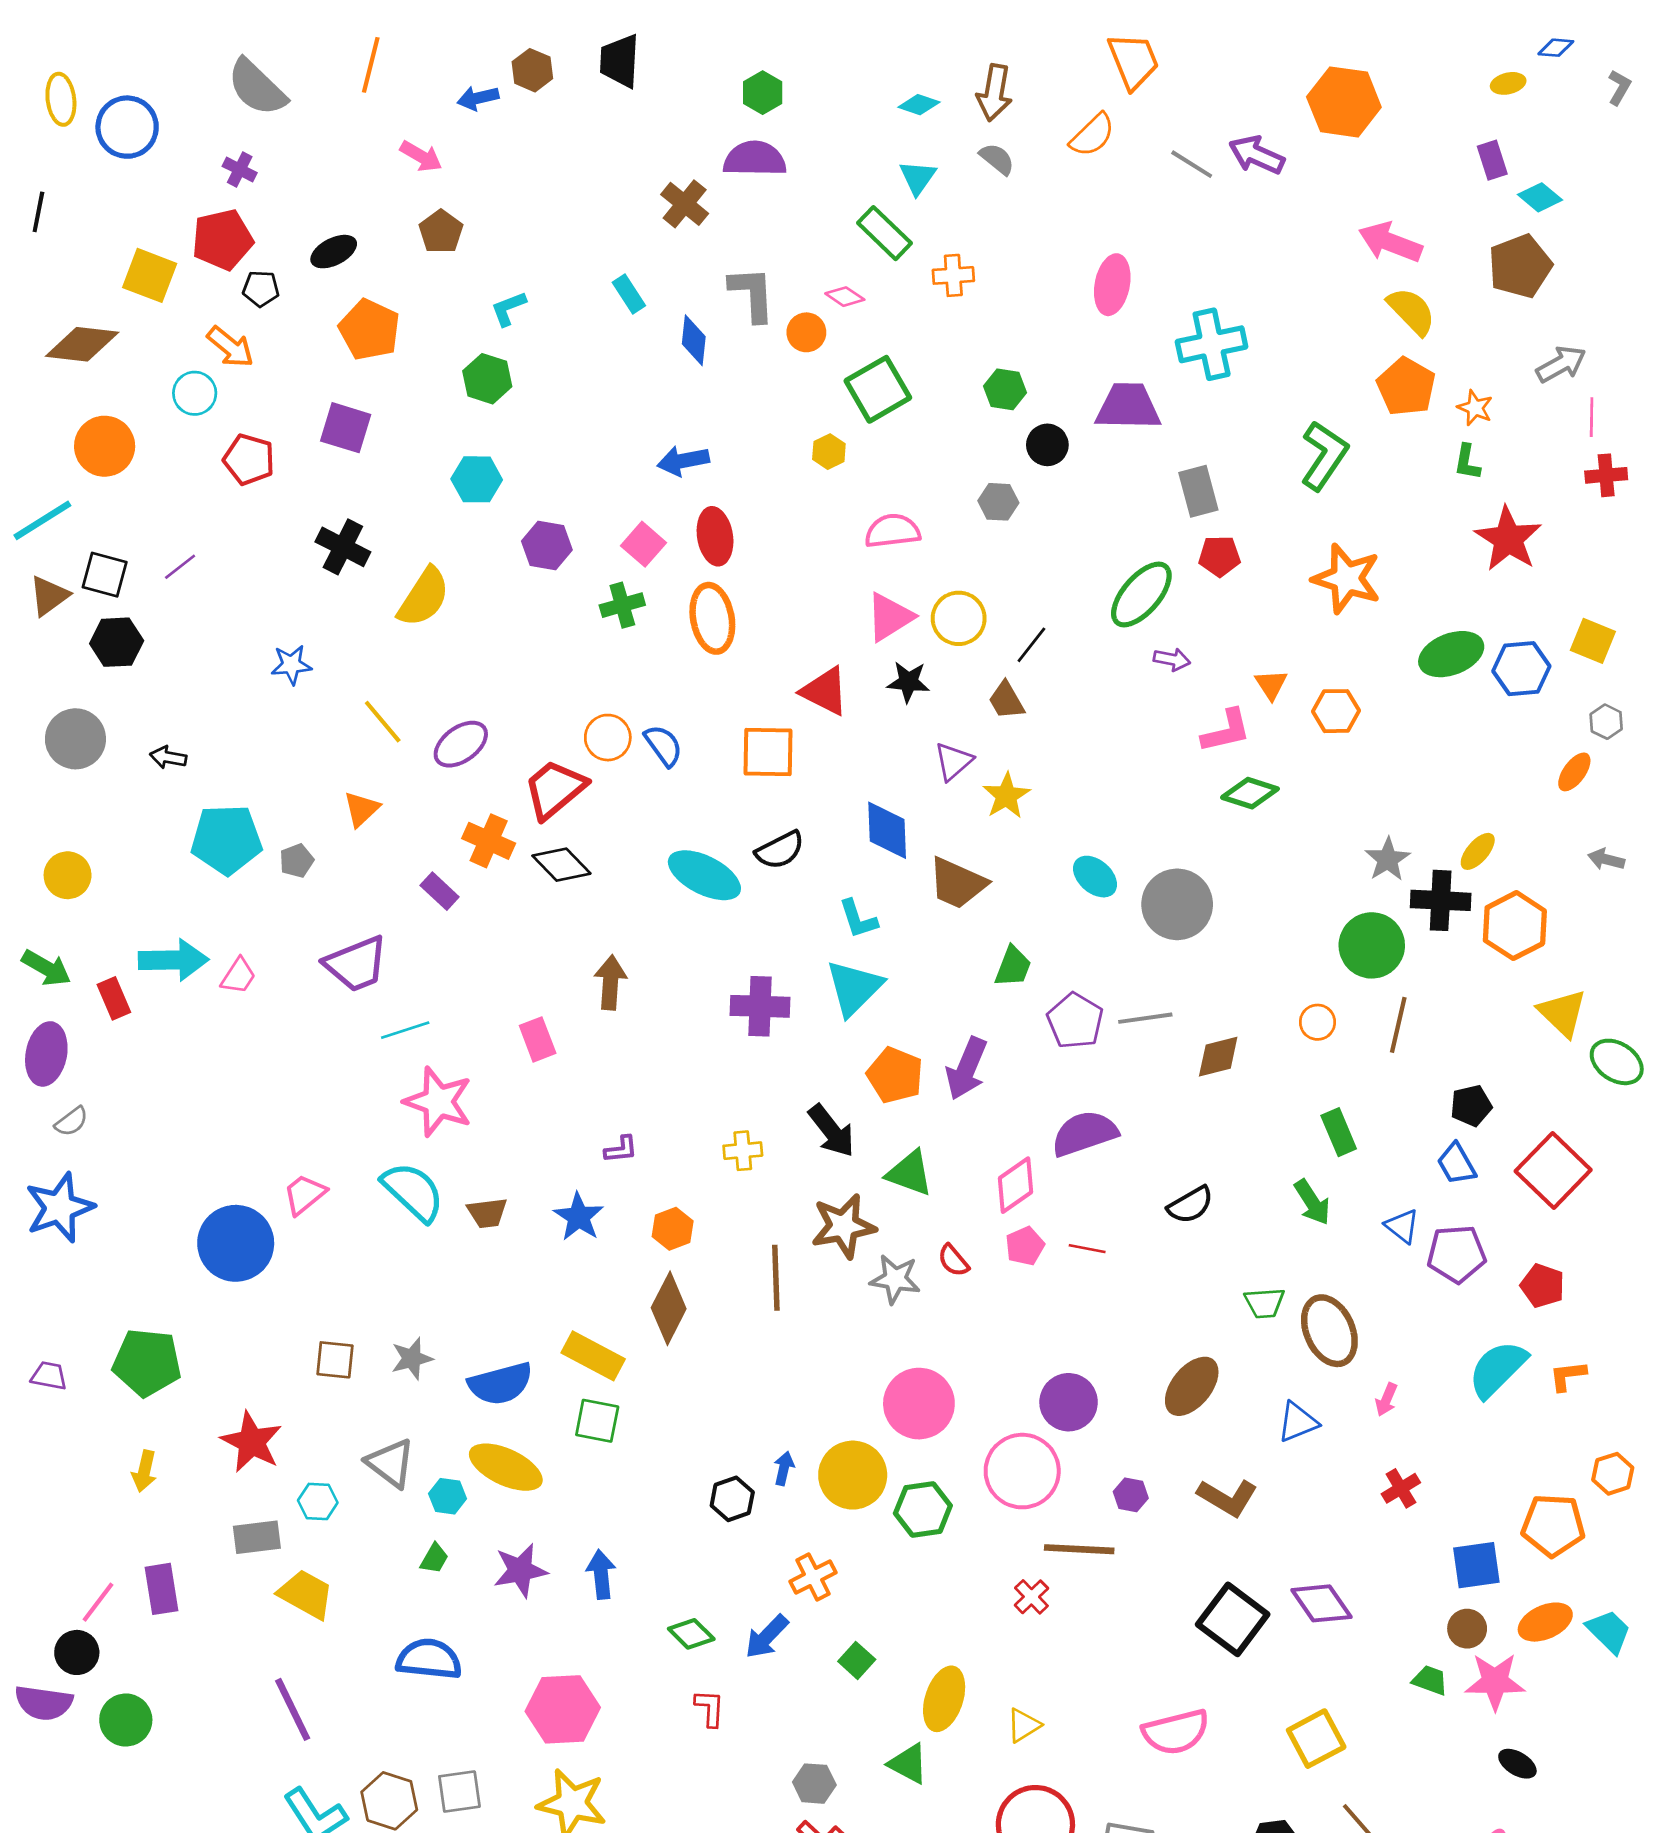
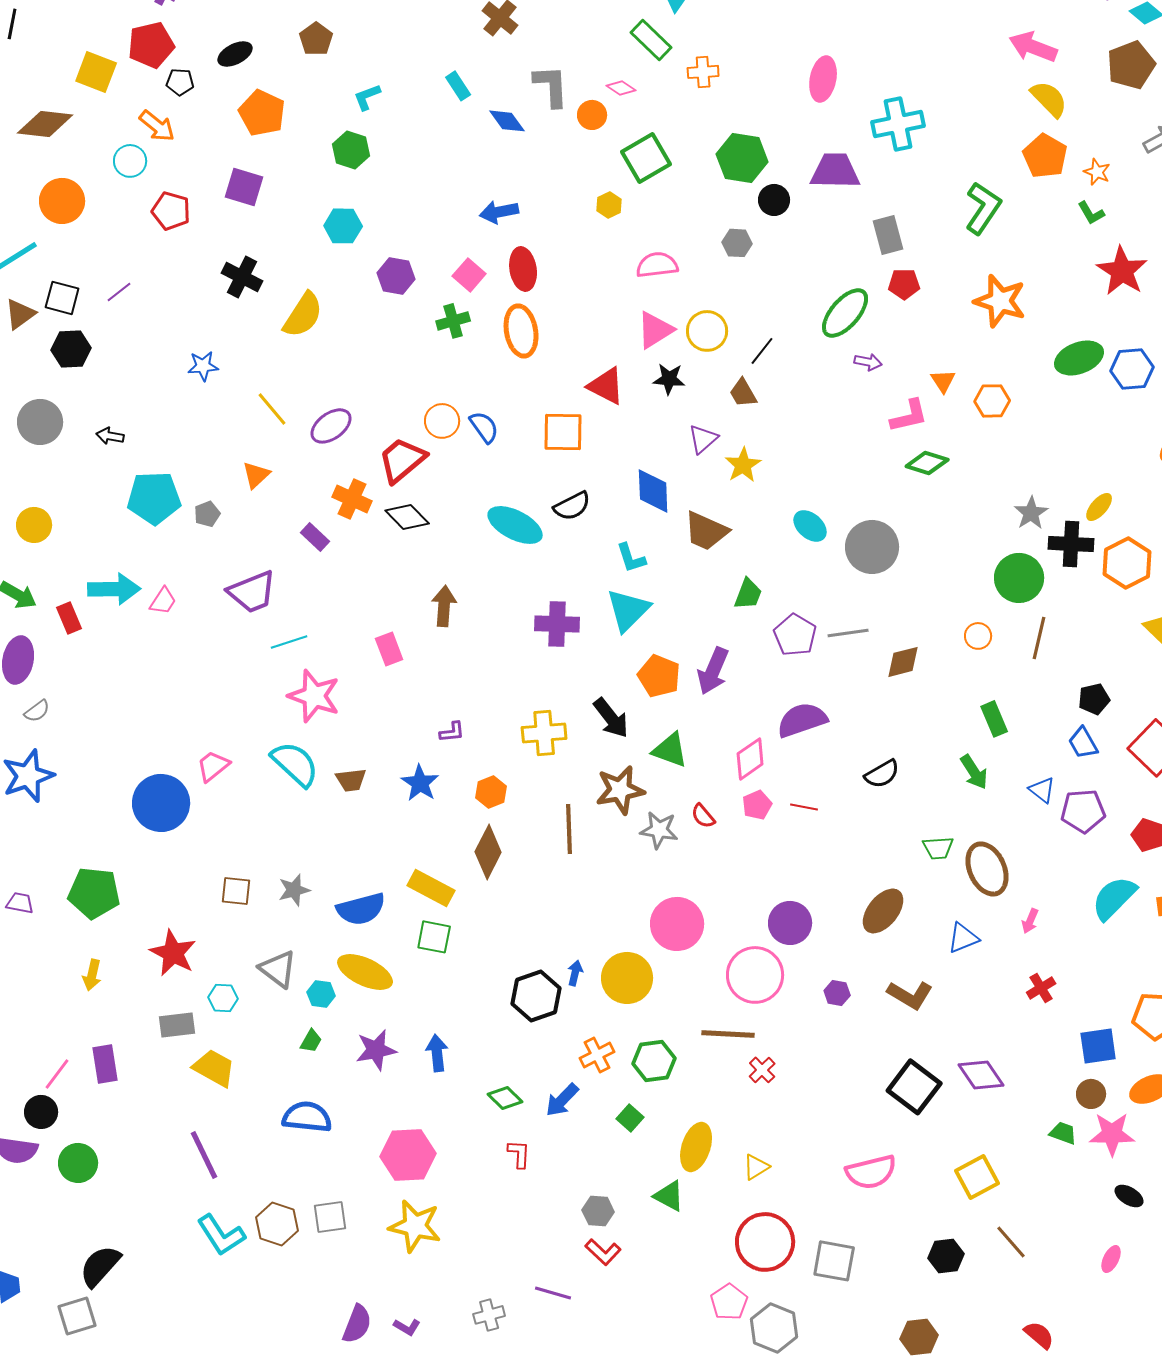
blue diamond: (694, 340) -> (507, 121), turned -42
green hexagon: (1005, 389) -> (742, 158), size x1.6
green L-shape: (1467, 462) -> (1091, 213), turned -40
yellow cross: (743, 1151) -> (544, 733), size x1.5
black hexagon: (732, 1499) -> (536, 996), size x1.5
green hexagon: (923, 1509) -> (654, 1061), moved
brown line: (1079, 1549) -> (728, 1034), moved

